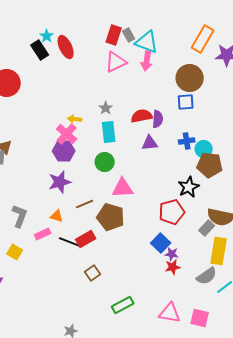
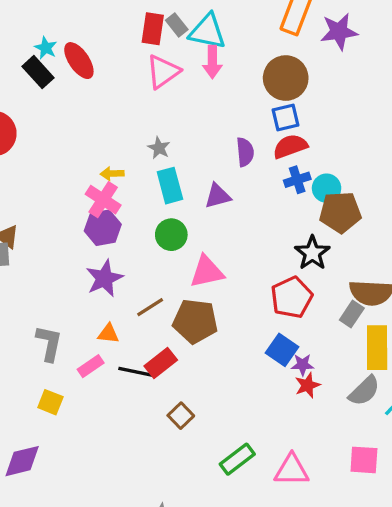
red semicircle: (142, 116) -> (290, 146), moved
purple triangle: (150, 143) -> (218, 196), moved
pink triangle: (170, 313) -> (292, 470), moved

